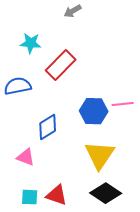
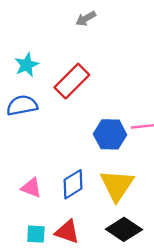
cyan star: (31, 43) -> (27, 65), moved, turned -30
blue diamond: (48, 127) -> (73, 184), moved

